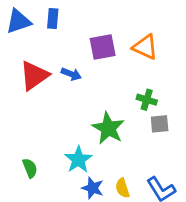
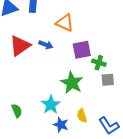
purple square: (103, 47) -> (82, 50), moved
orange triangle: (145, 47) -> (65, 23), moved
yellow semicircle: (122, 188) -> (82, 116), moved

